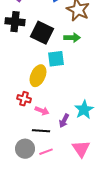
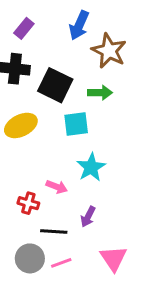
yellow ellipse: (38, 76) -> (21, 125), moved, turned 40
red cross: (24, 99) -> (28, 203), moved
cyan star: (84, 110) -> (91, 167), moved
pink arrow: (42, 111) -> (57, 187), moved

